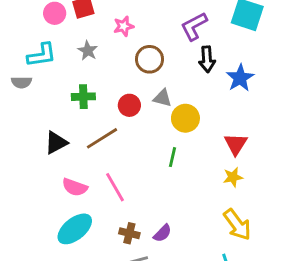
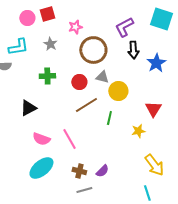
brown circle: (149, 59) -> (93, 50), size x1.4
brown line: (102, 138) -> (86, 105), moved
yellow star: (233, 177) -> (138, 131), moved

